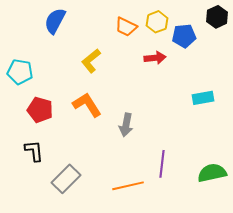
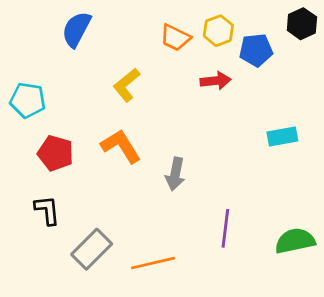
orange line: (128, 186) -> (153, 263), moved

